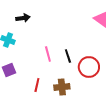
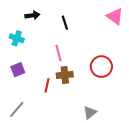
black line: (68, 56) -> (65, 23), moved
brown cross: (62, 87) -> (65, 75), moved

